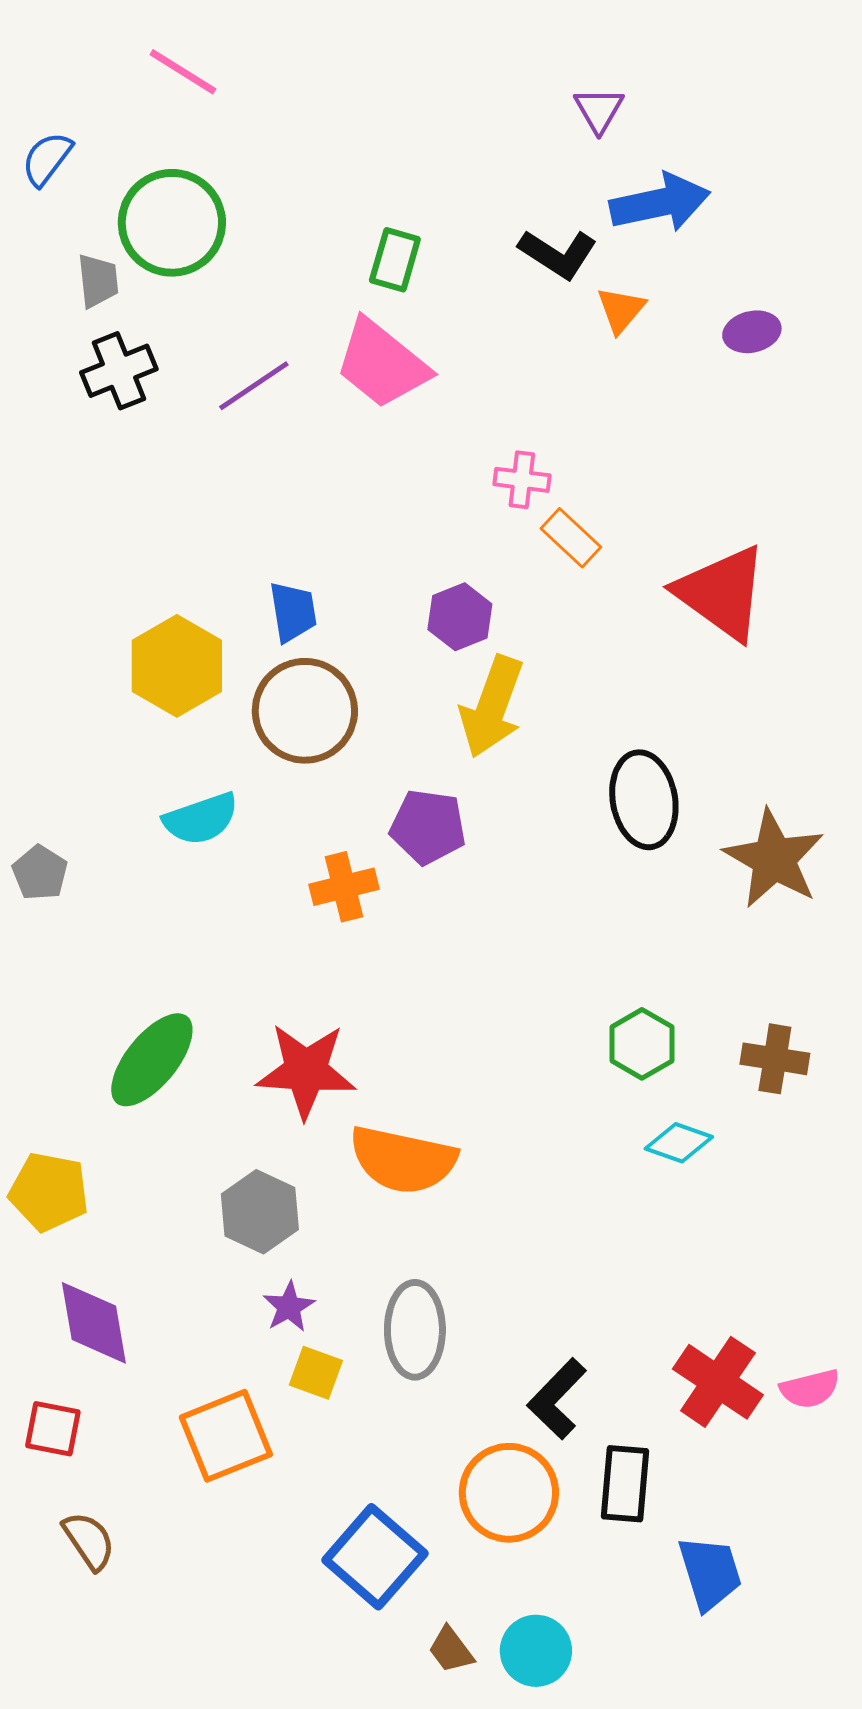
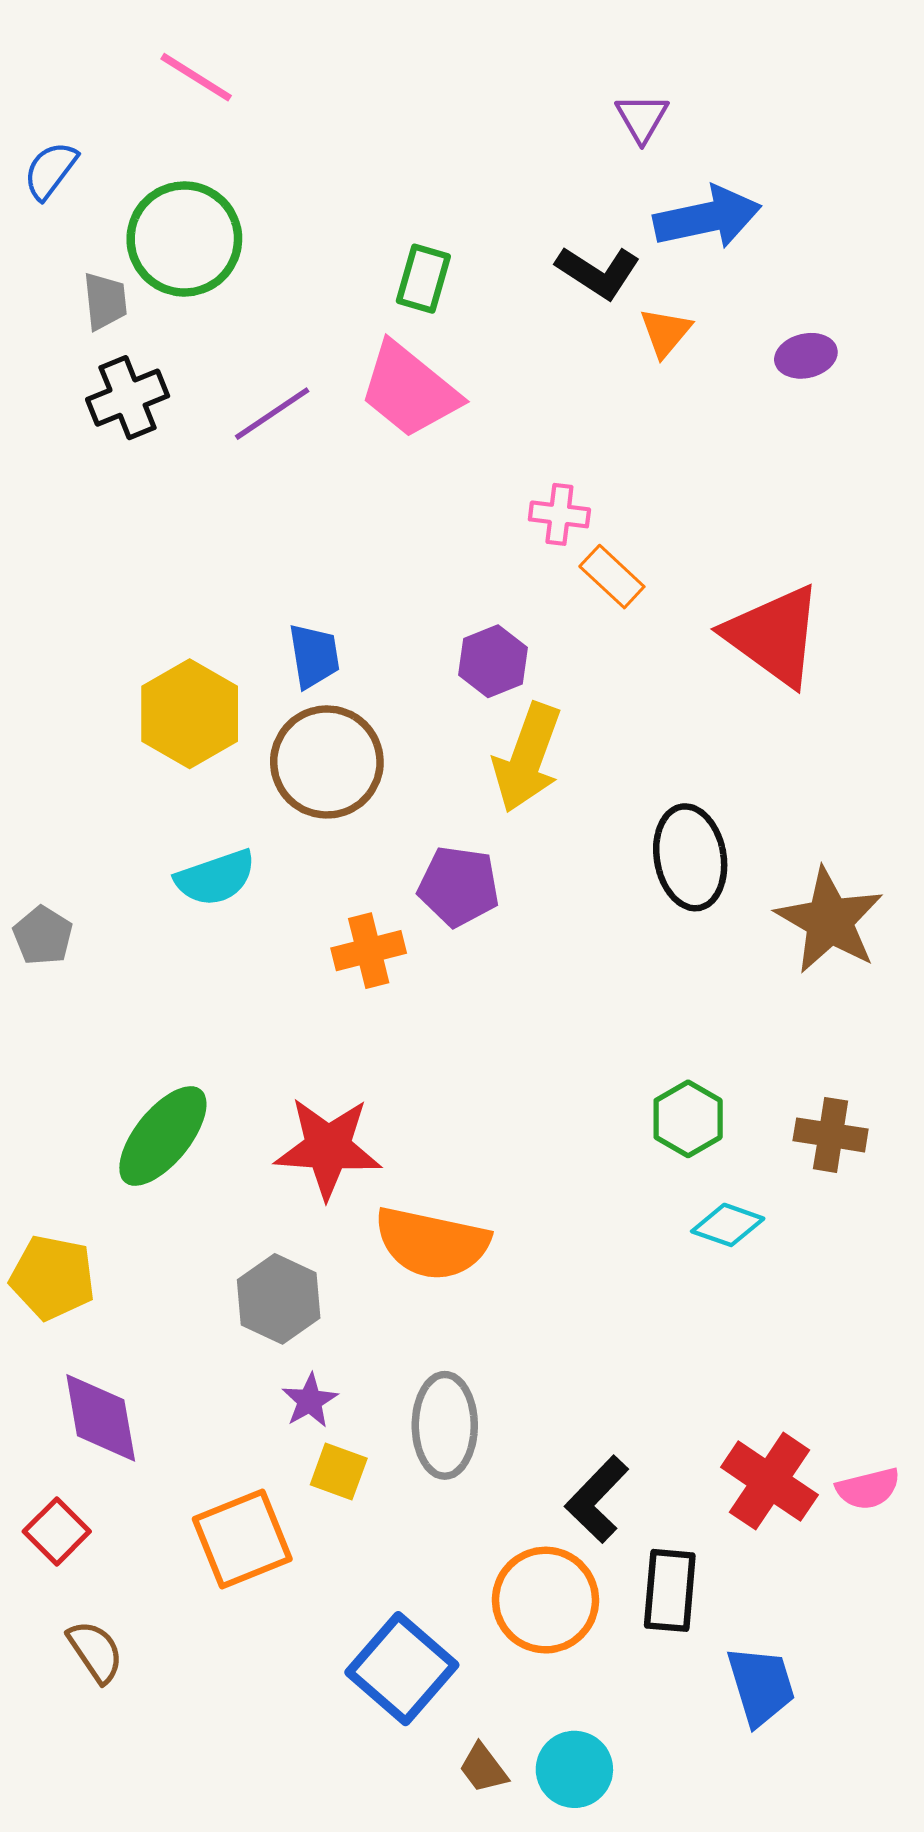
red square: (53, 1429) -> (57, 1531), turned 34

